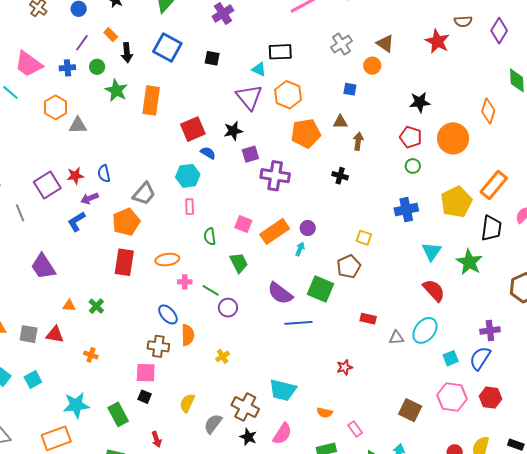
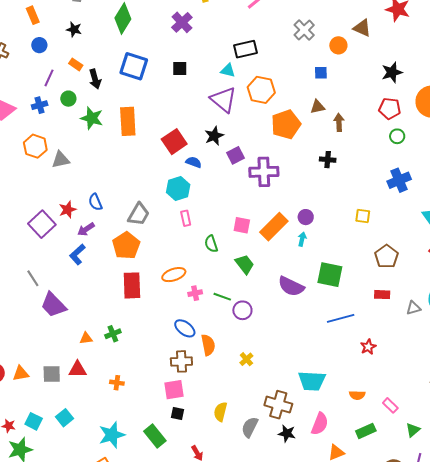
brown triangle: (385, 44) -> (362, 28), moved
gray line: (20, 213) -> (33, 278), moved
brown pentagon: (349, 267) -> (386, 256), moved
green cross: (96, 306) -> (113, 334), turned 35
blue line: (298, 323) -> (341, 318), moved

